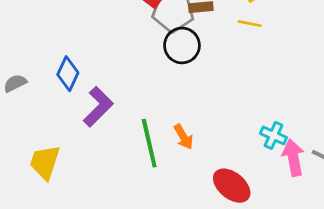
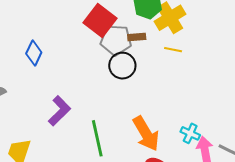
blue diamond: (68, 74) -> (34, 53), moved
orange arrow: (183, 137) -> (146, 134), moved, size x1.8

